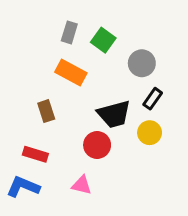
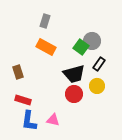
green square: (103, 40) -> (81, 47), moved
brown rectangle: (46, 111) -> (18, 72), moved
red circle: (97, 145) -> (74, 94), moved
blue L-shape: (23, 187) -> (29, 121), moved, turned -105

